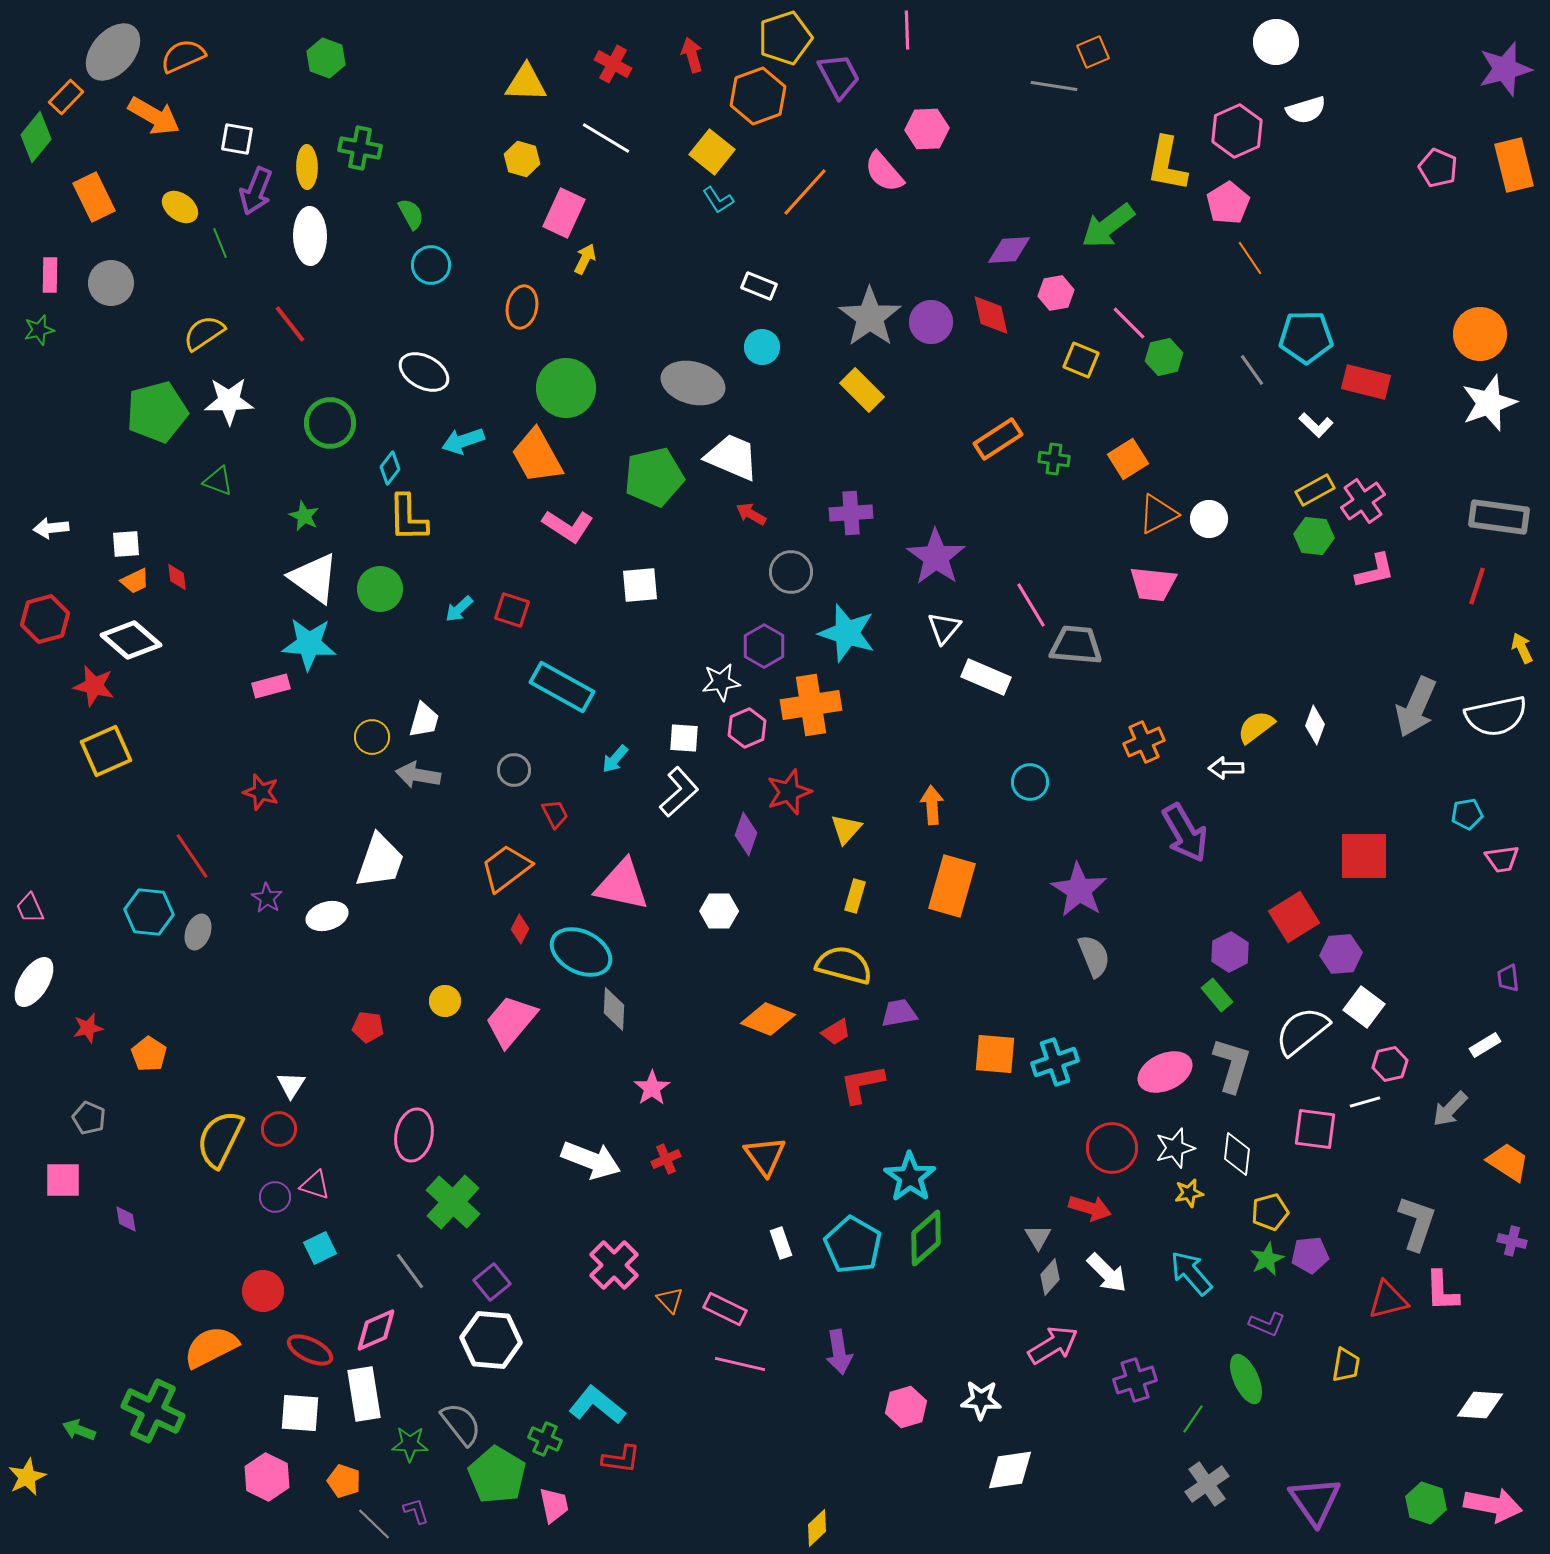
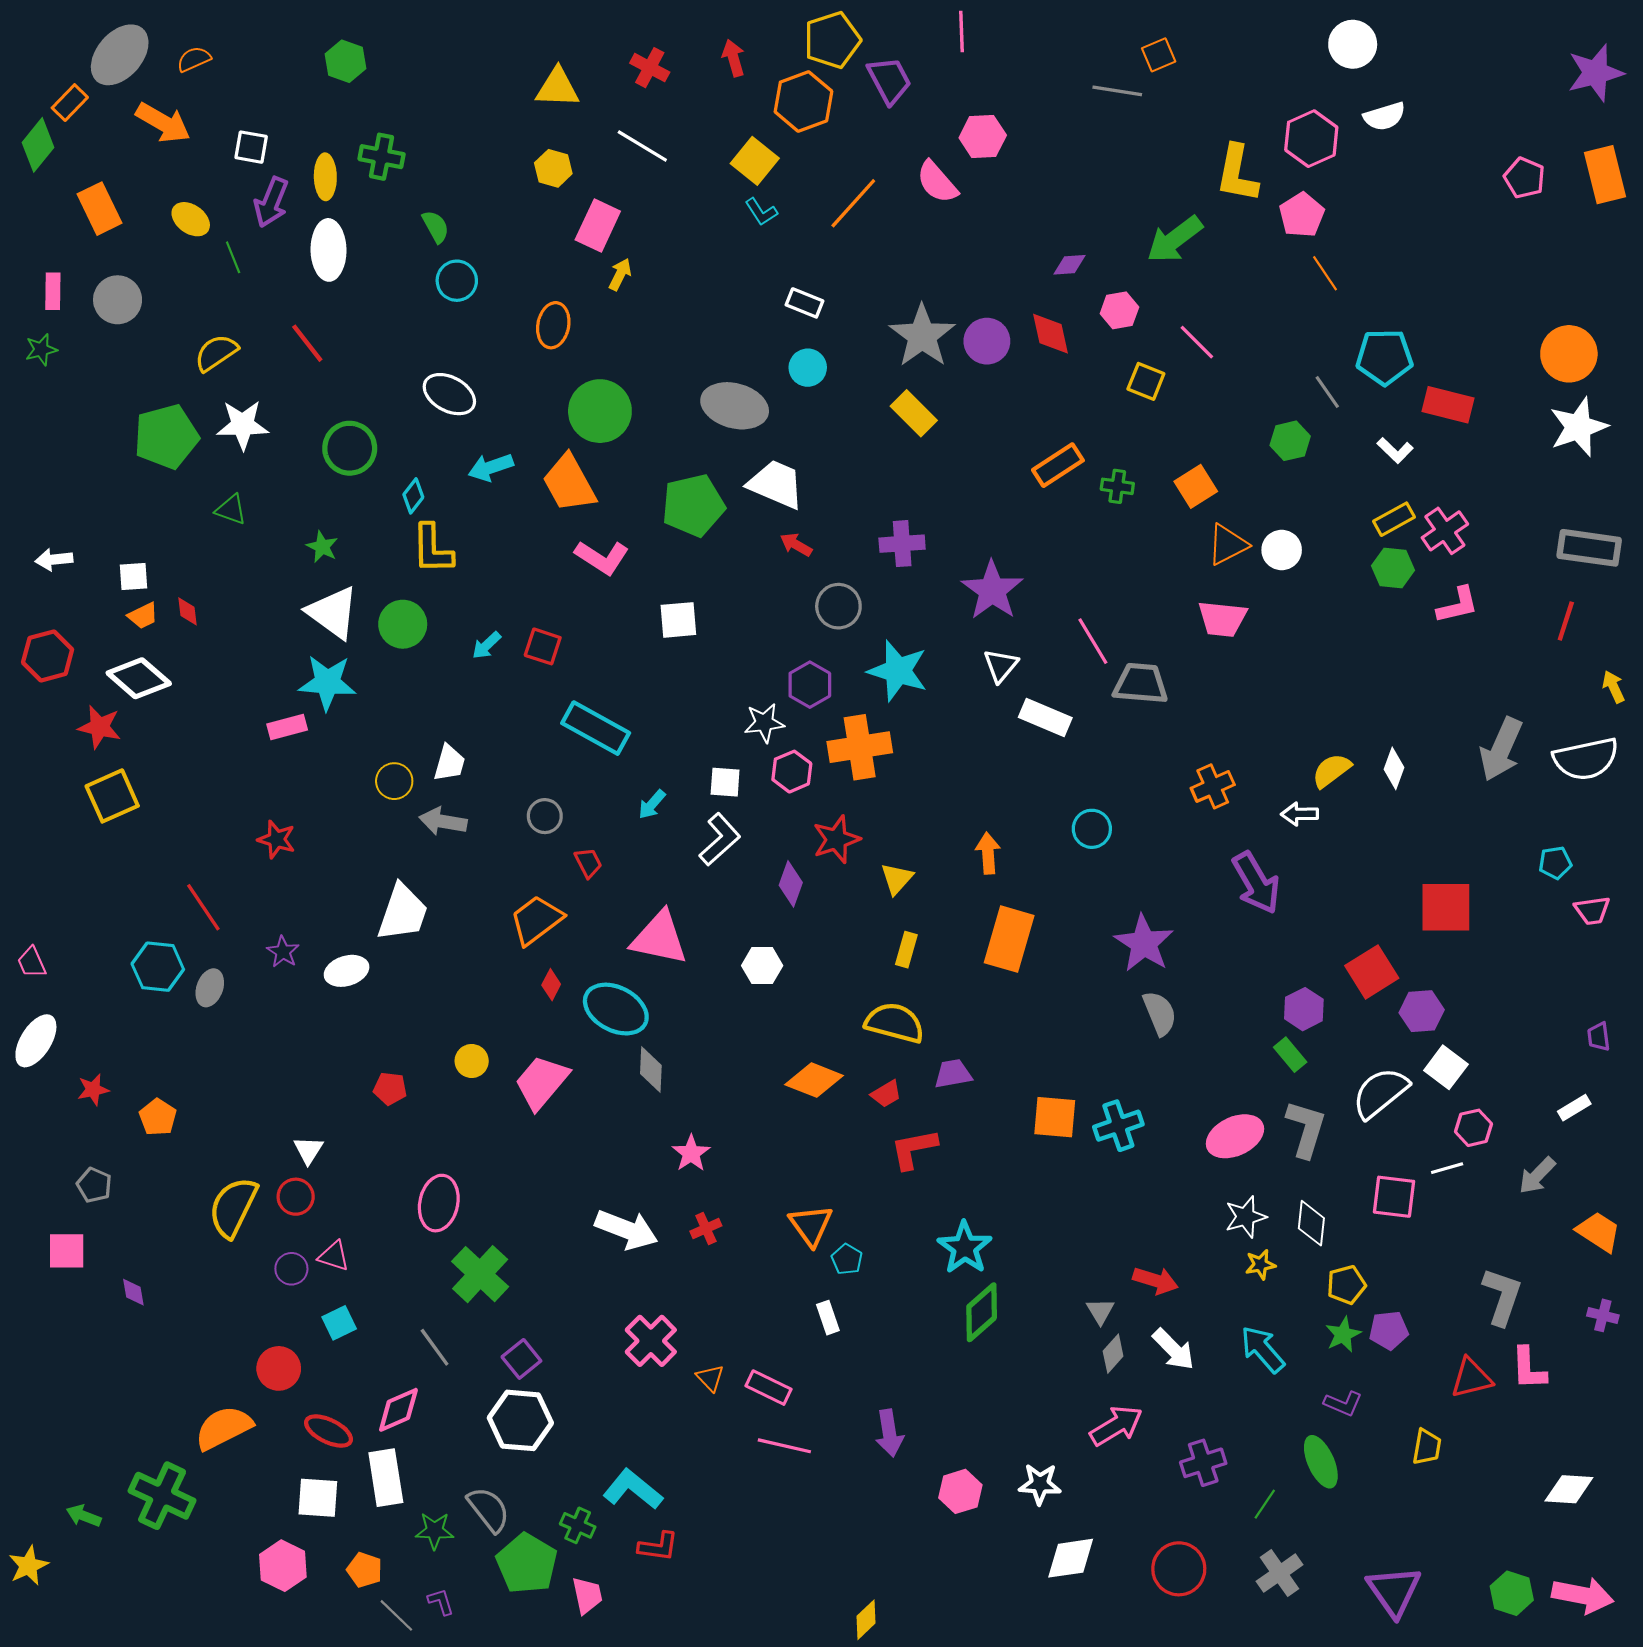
orange semicircle: (183, 56) -> (194, 59), size x0.7
purple diamond: (1009, 250) -> (1070, 265), size x0.7
green hexagon: (1164, 357) -> (1290, 441), moved
red circle: (1112, 1148) -> (1179, 1569), moved
cyan pentagon: (853, 1245) -> (847, 1259), moved, size x0.5

